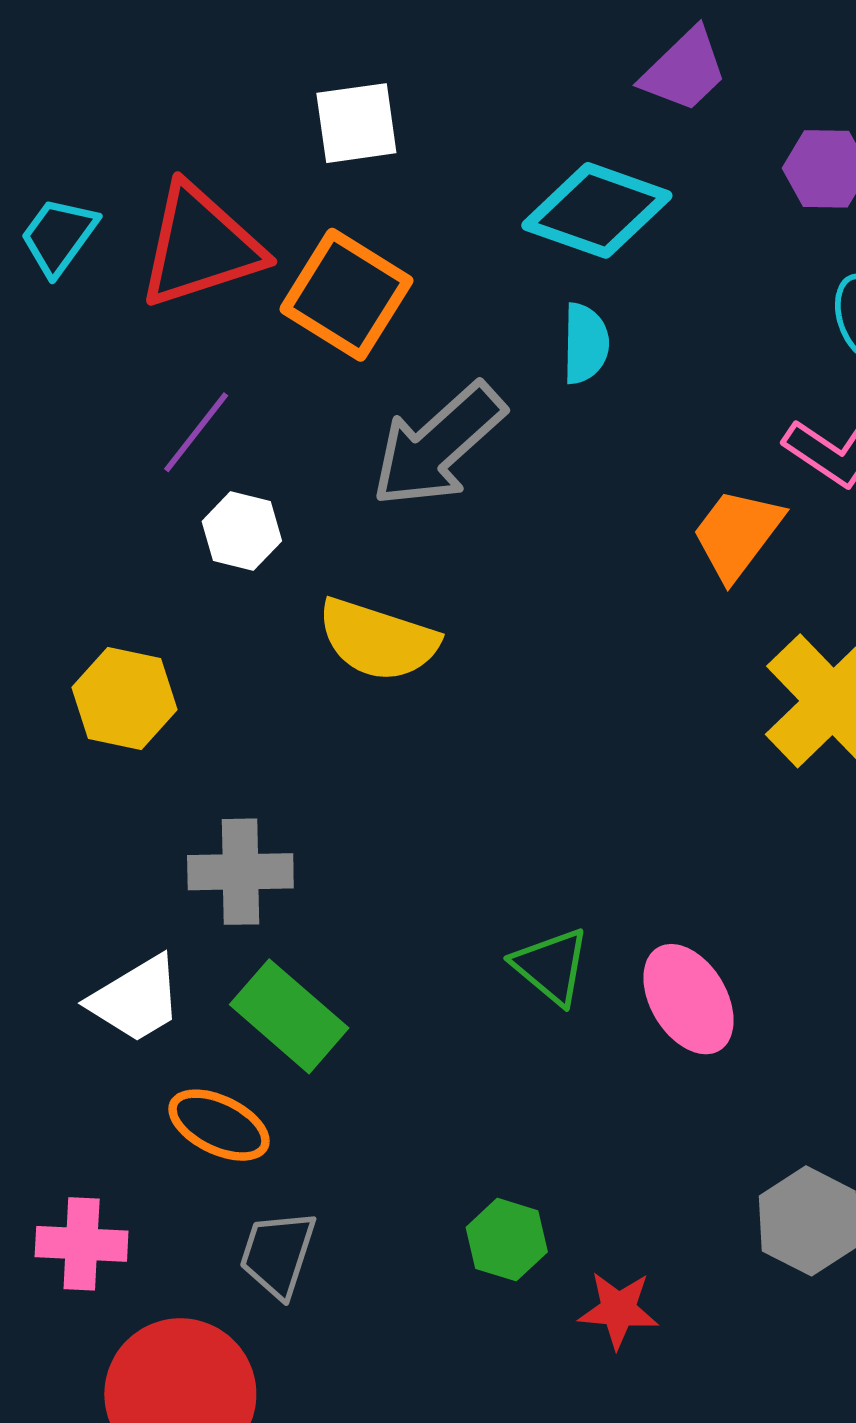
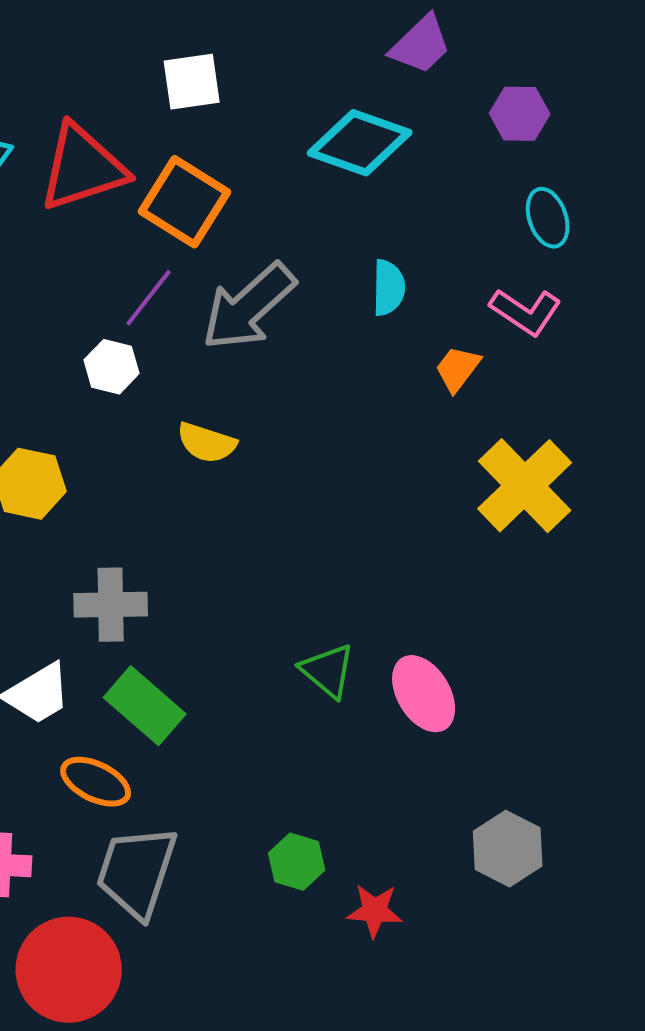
cyan semicircle: (585, 344) -> (389, 288), moved
purple line: (196, 432) -> (149, 298), moved
orange trapezoid: (737, 534) -> (458, 369), size x0.7
yellow semicircle: (378, 640) -> (207, 443), size x0.7
gray trapezoid: (278, 1254) -> (137, 872), size x1.5

